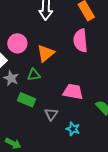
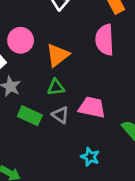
green triangle: (34, 75) -> (56, 87), moved
gray triangle: (51, 114) -> (60, 115), moved, turned -32

